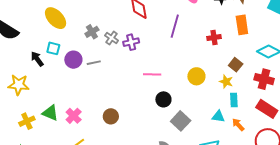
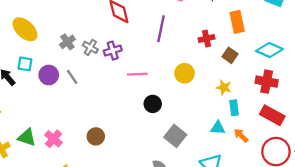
gray line: (94, 63) -> (72, 77), turned 72
brown square: (236, 65) -> (230, 55), moved
pink line: (152, 74) -> (137, 74), moved
yellow circle: (196, 76) -> (185, 73), moved
black circle: (163, 99) -> (153, 104), moved

